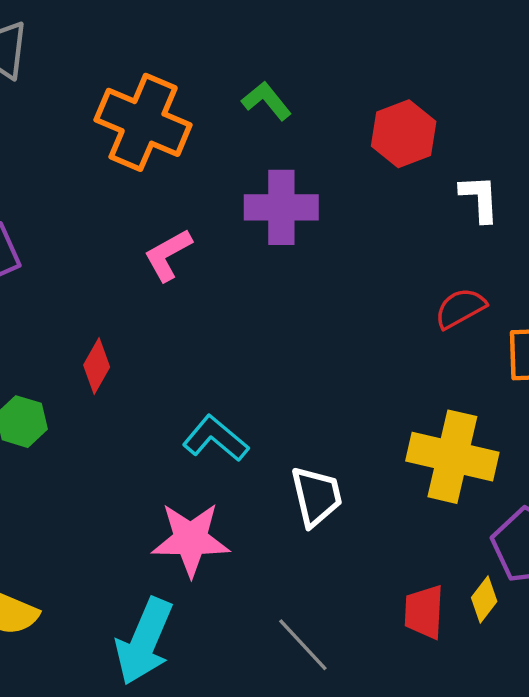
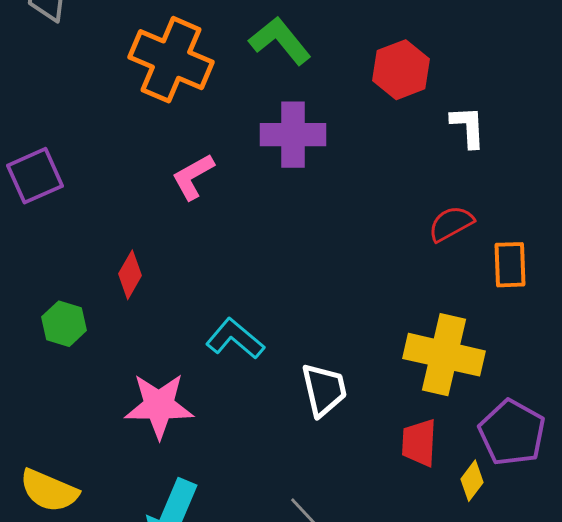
green L-shape: (267, 101) -> (280, 41), size x1.4
pink star: (191, 539) -> (159, 406), moved
red trapezoid: (424, 612) -> (419, 443), moved

